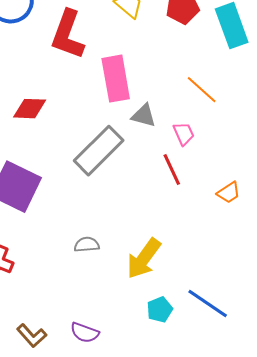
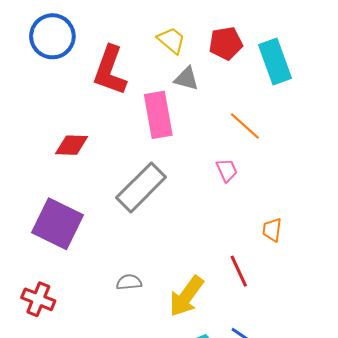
gray triangle: (144, 116) -> (186, 79), moved
red line: (172, 170) -> (239, 271), moved
orange trapezoid: (229, 193) -> (272, 230), turned 130

